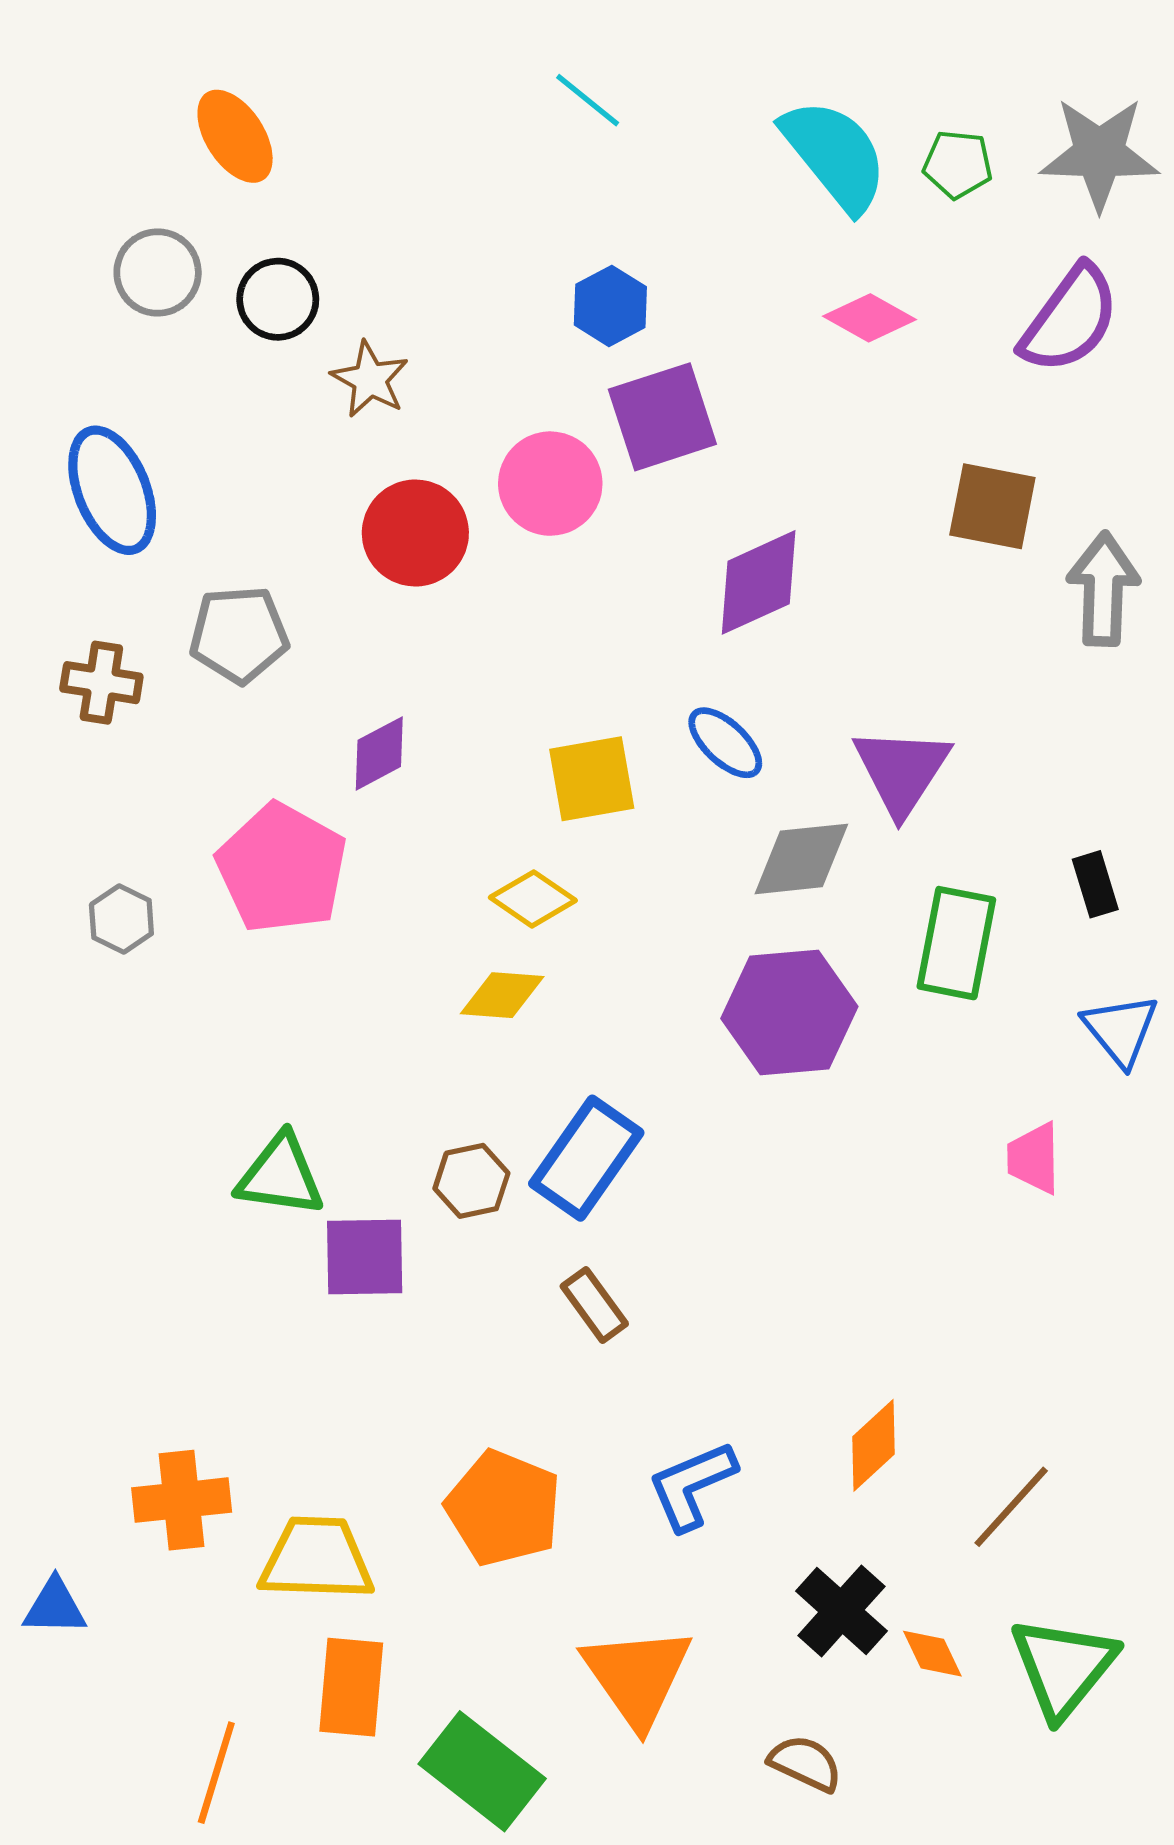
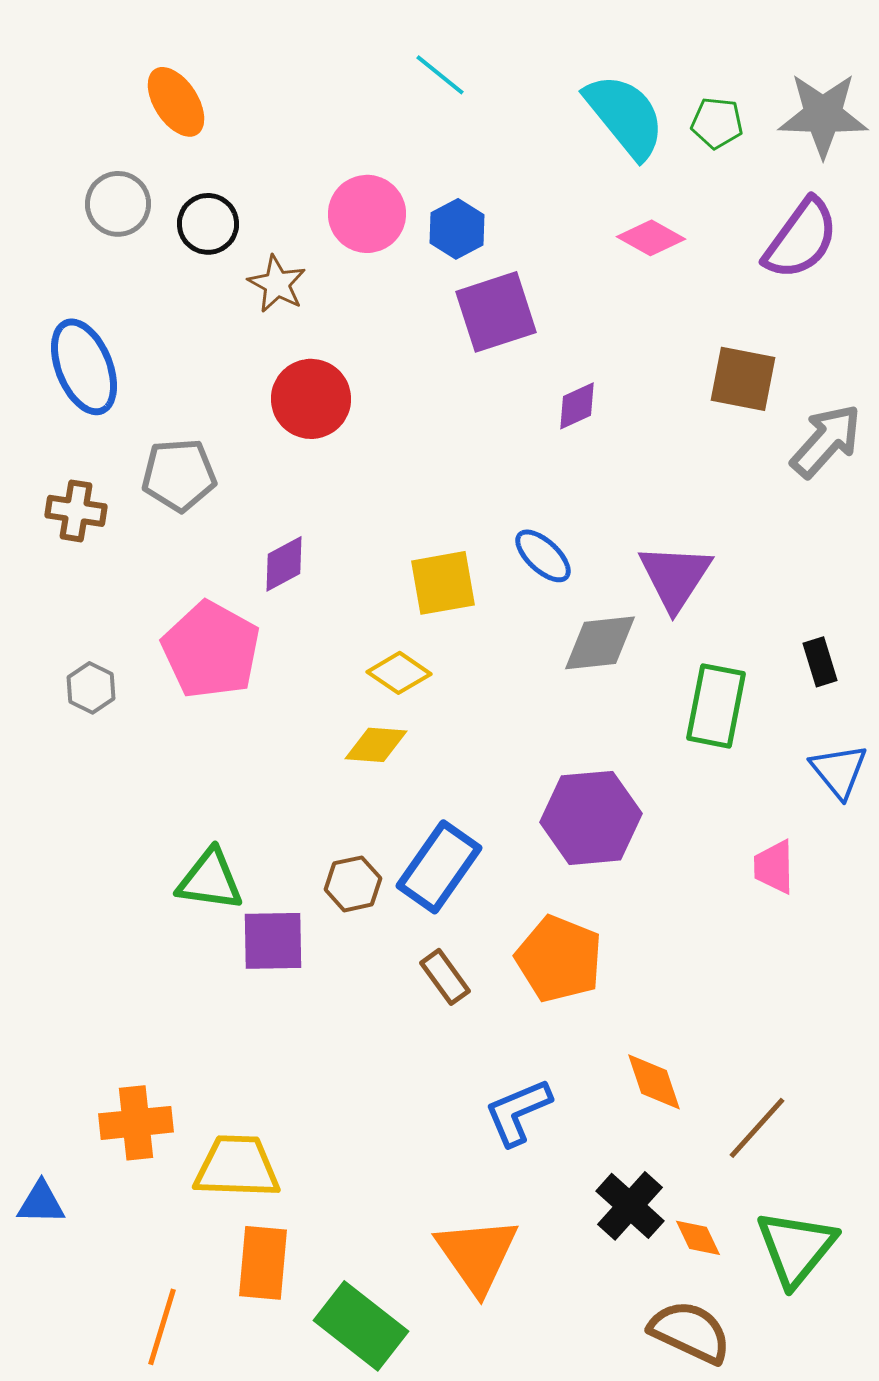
pink circle: (550, 484) -> (367, 214), moved
purple diamond: (759, 582) -> (577, 406), moved, size x0.6
gray arrow: (1103, 589) -> (826, 441), turned 40
purple hexagon: (789, 1013) -> (591, 818), moved
orange diamond: (874, 1445) -> (654, 1082), turned -66
orange pentagon: (504, 1508) -> (559, 959), moved
brown semicircle: (805, 1763) -> (690, 1332), moved, size x1.5

